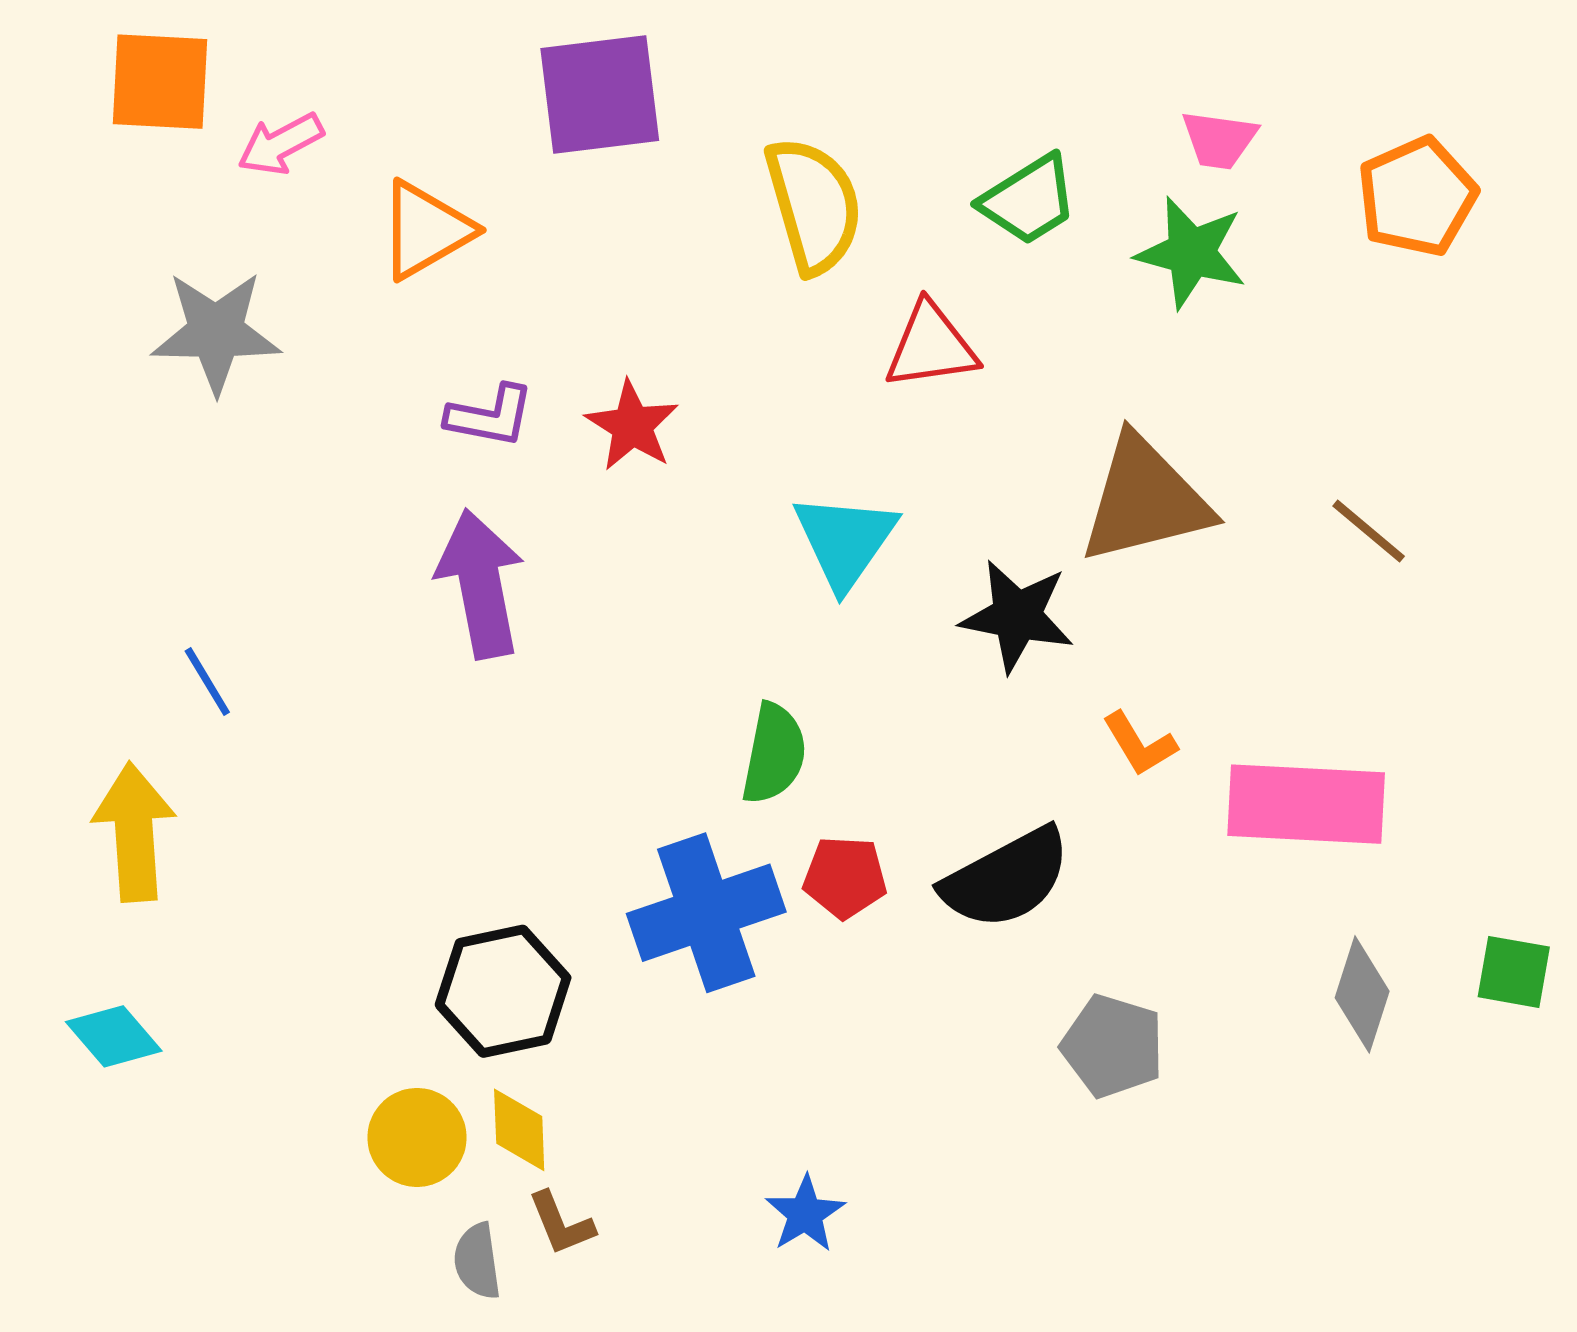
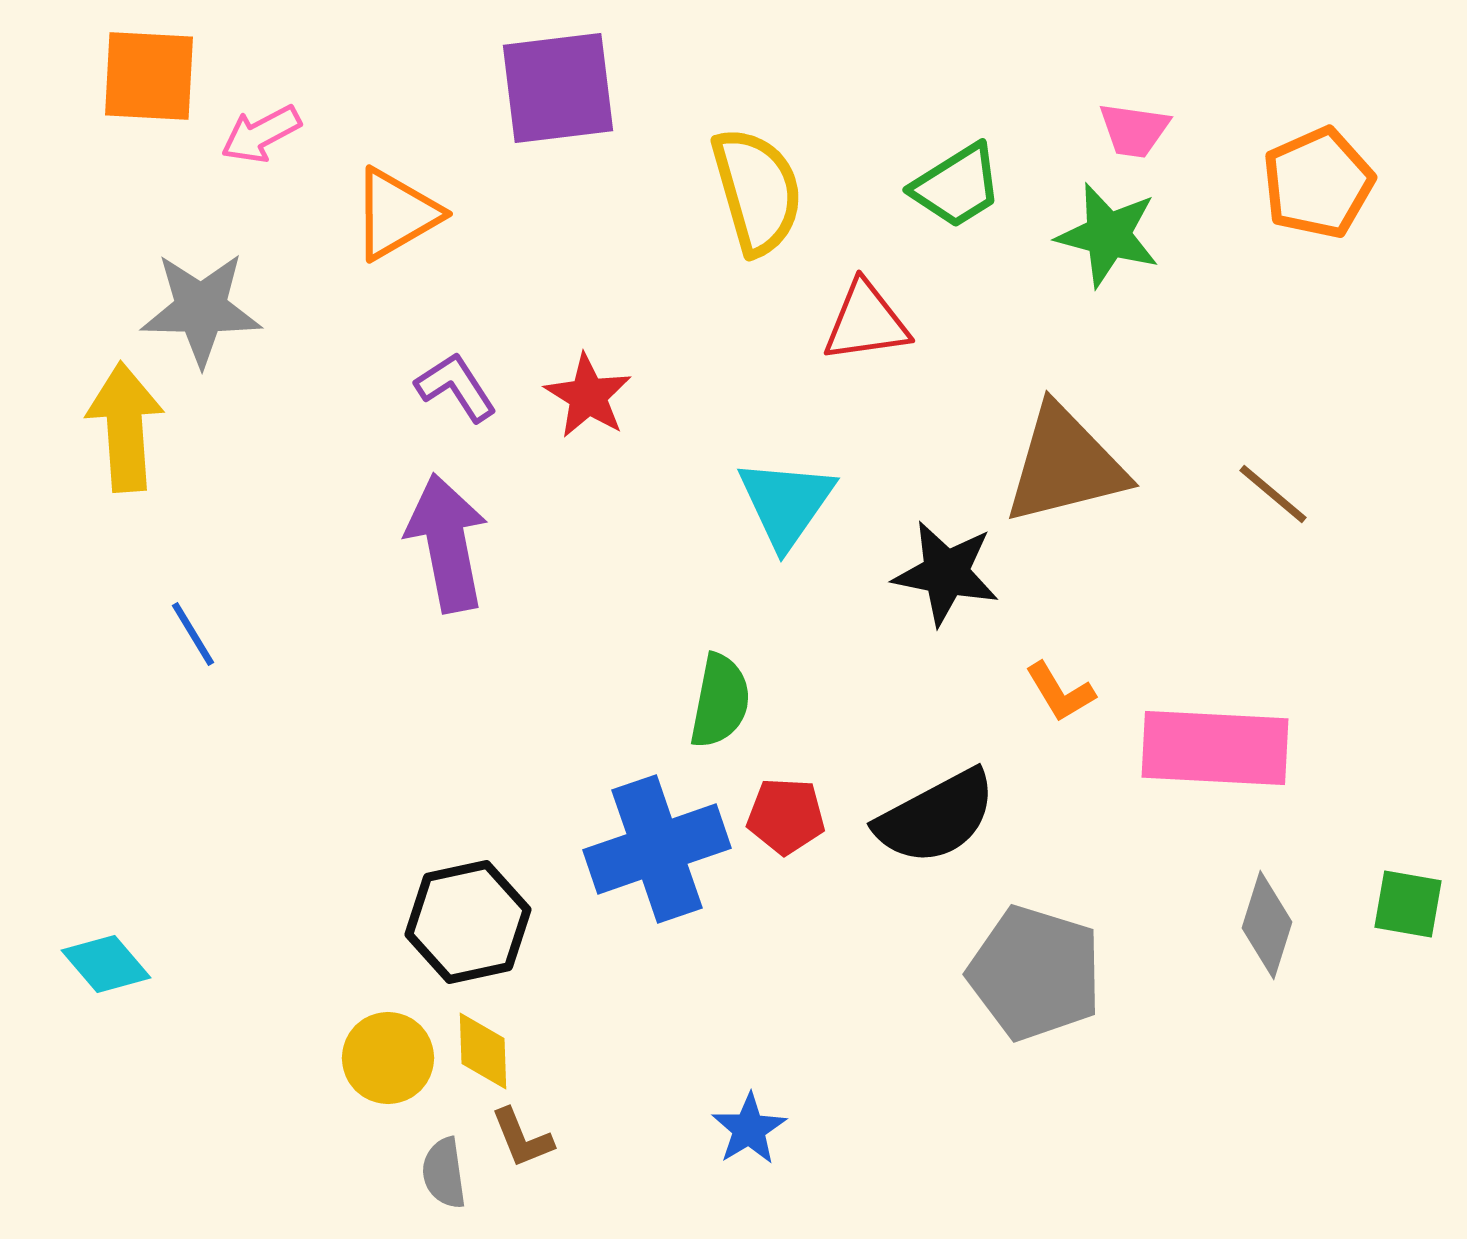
purple L-shape: (490, 416) -> (456, 387), turned -134
yellow arrow: (134, 832) -> (125, 427), moved
gray pentagon: (1113, 1046) -> (1035, 973), size x1.4

